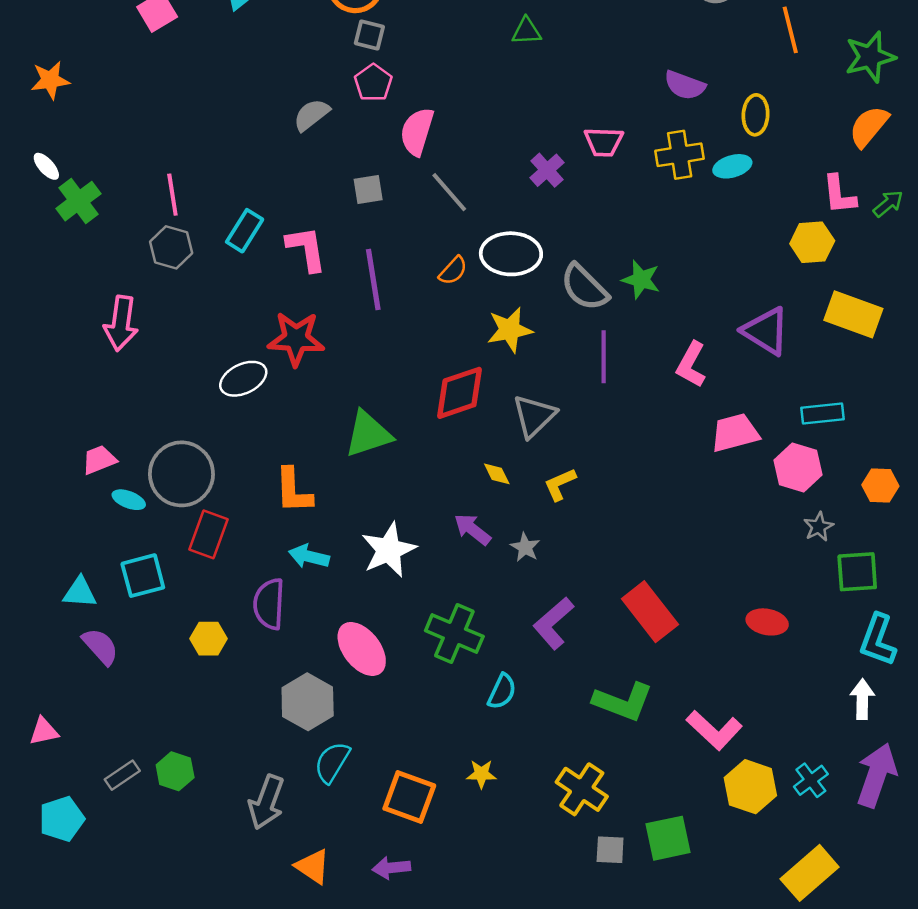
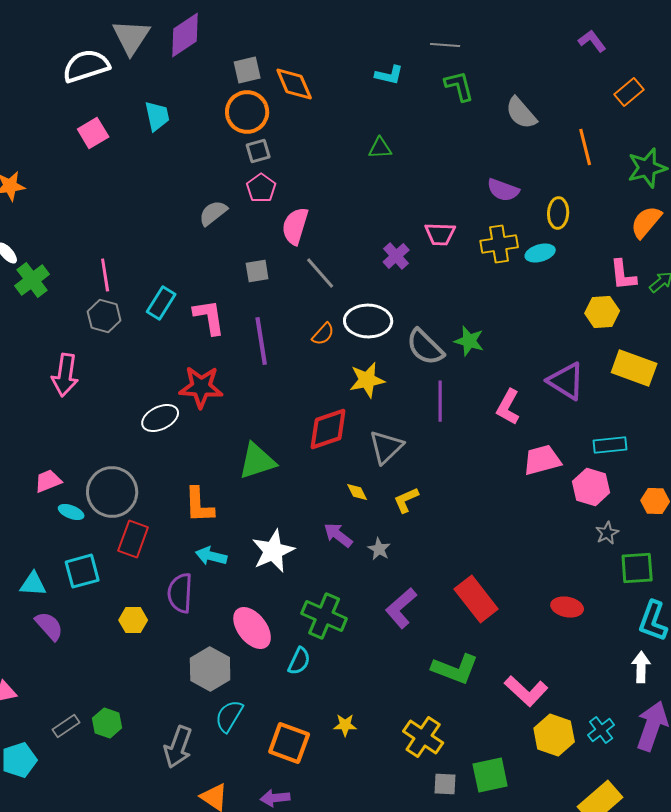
gray square: (369, 35) -> (258, 151), turned -30
cyan semicircle: (502, 691) -> (299, 661), moved

